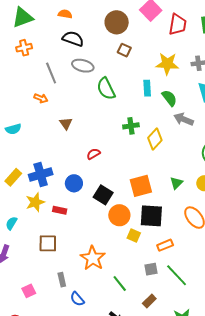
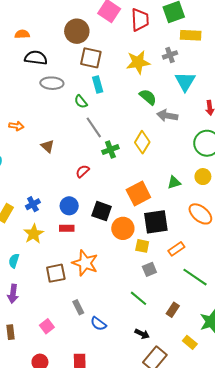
brown square: (124, 50) -> (91, 58), size x1.5
gray line: (51, 73) -> (94, 127), moved
cyan rectangle: (147, 88) -> (98, 85), moved
green semicircle: (106, 89) -> (81, 102), size x0.6
green cross: (131, 126) -> (110, 150), moved
blue cross: (41, 175) -> (33, 204), size x0.6
green triangle: (176, 183) -> (174, 182), turned 40
red rectangle: (60, 210) -> (67, 228), moved
orange star: (93, 258) -> (85, 263), moved
gray square: (151, 269) -> (149, 269), moved

